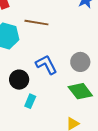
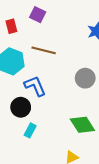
gray circle: (80, 62) -> (85, 78), moved
blue L-shape: (46, 65) -> (35, 86), moved

